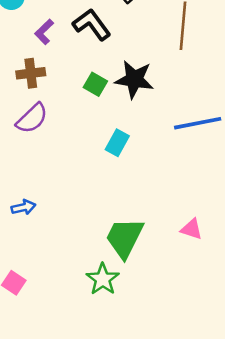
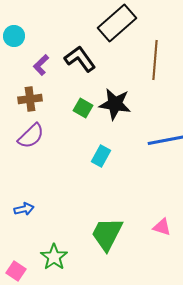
green star: (103, 279) -> (54, 257), moved

